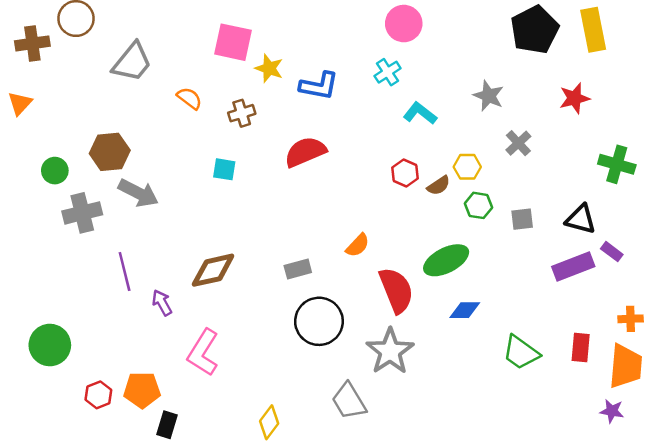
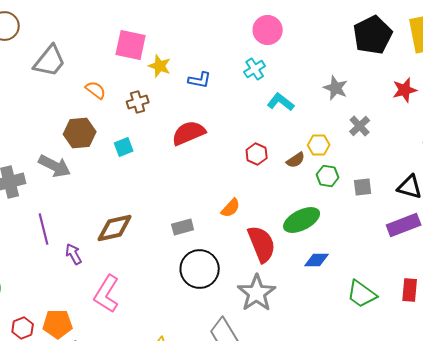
blue L-shape: (319, 86) -> (200, 80), size x0.7
brown hexagon: (110, 152) -> (80, 133), moved
cyan square: (224, 169) -> (124, 147), turned -30
red hexagon: (405, 173) -> (257, 154), moved

